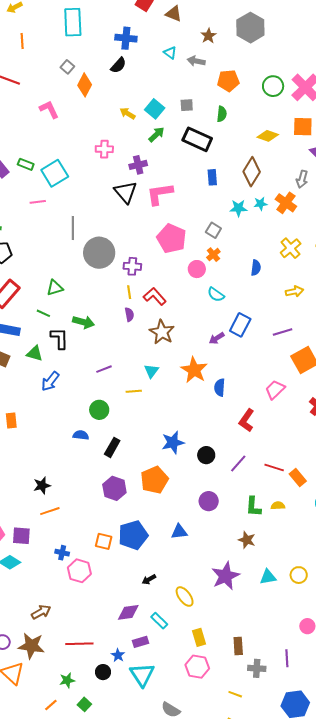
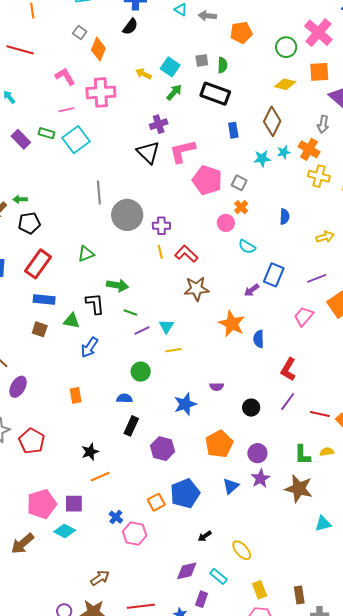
green circle: (273, 86) -> (286, 47), moved
green semicircle: (222, 114) -> (222, 65), moved
pink cross: (104, 149) -> (101, 92), moved, size x1.6
pink line: (38, 202) -> (66, 110), moved
pink pentagon: (172, 238) -> (207, 180), moved
yellow cross: (291, 248) -> (319, 176), moved, turned -30
green line: (43, 313) -> (130, 313), moved
purple semicircle: (129, 315) -> (217, 387), moved, turned 104
brown star: (162, 332) -> (196, 289), turned -30
cyan triangle: (151, 371) -> (166, 326), moved
pink trapezoid: (275, 390) -> (304, 316), moved
orange rectangle: (11, 420) -> (76, 395), moved
blue star: (173, 442) -> (185, 404), moved
black rectangle: (112, 447) -> (131, 426), moved
purple line: (238, 464) -> (288, 401), moved
orange pentagon: (154, 480) -> (219, 444), moved
blue triangle: (179, 532) -> (231, 486), turned -30
brown star: (247, 540) -> (299, 489), size x1.6
orange square: (104, 541) -> (156, 502), turned -36
blue cross: (62, 553) -> (116, 517), turned 32
purple star: (226, 576) -> (260, 478), moved, size x0.7
purple rectangle: (141, 642) -> (202, 599), turned -49

